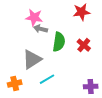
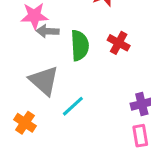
gray triangle: (32, 59) -> (44, 81), turned -35
orange cross: (15, 84) -> (25, 123), turned -32

